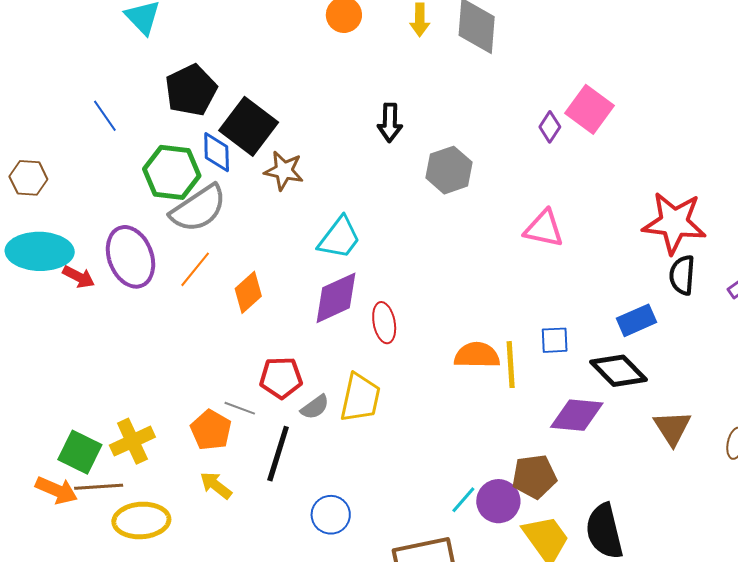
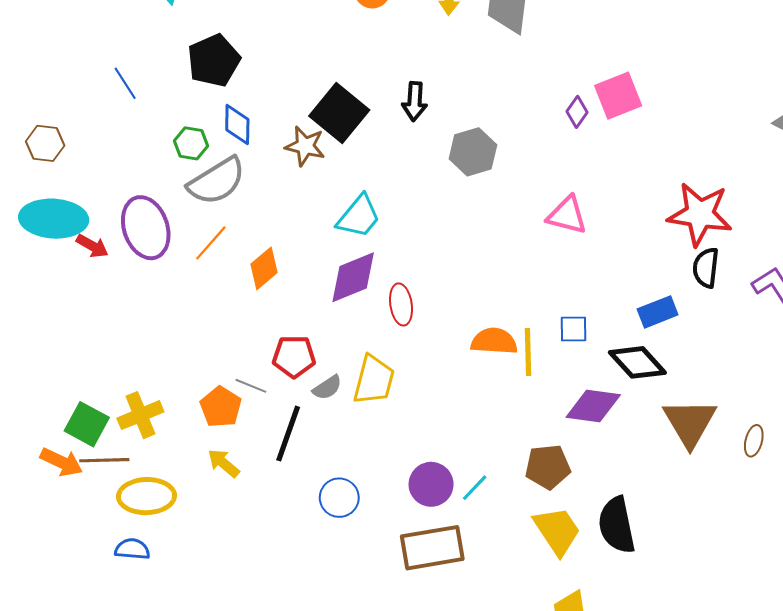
pink square: (589, 109) -> (618, 96), turned 30
black square: (249, 126) -> (339, 113), moved
green hexagon: (172, 172) -> (191, 143), size x0.6
brown triangle: (672, 428) -> (690, 423), size x1.4
purple circle: (498, 501) -> (431, 484), moved

